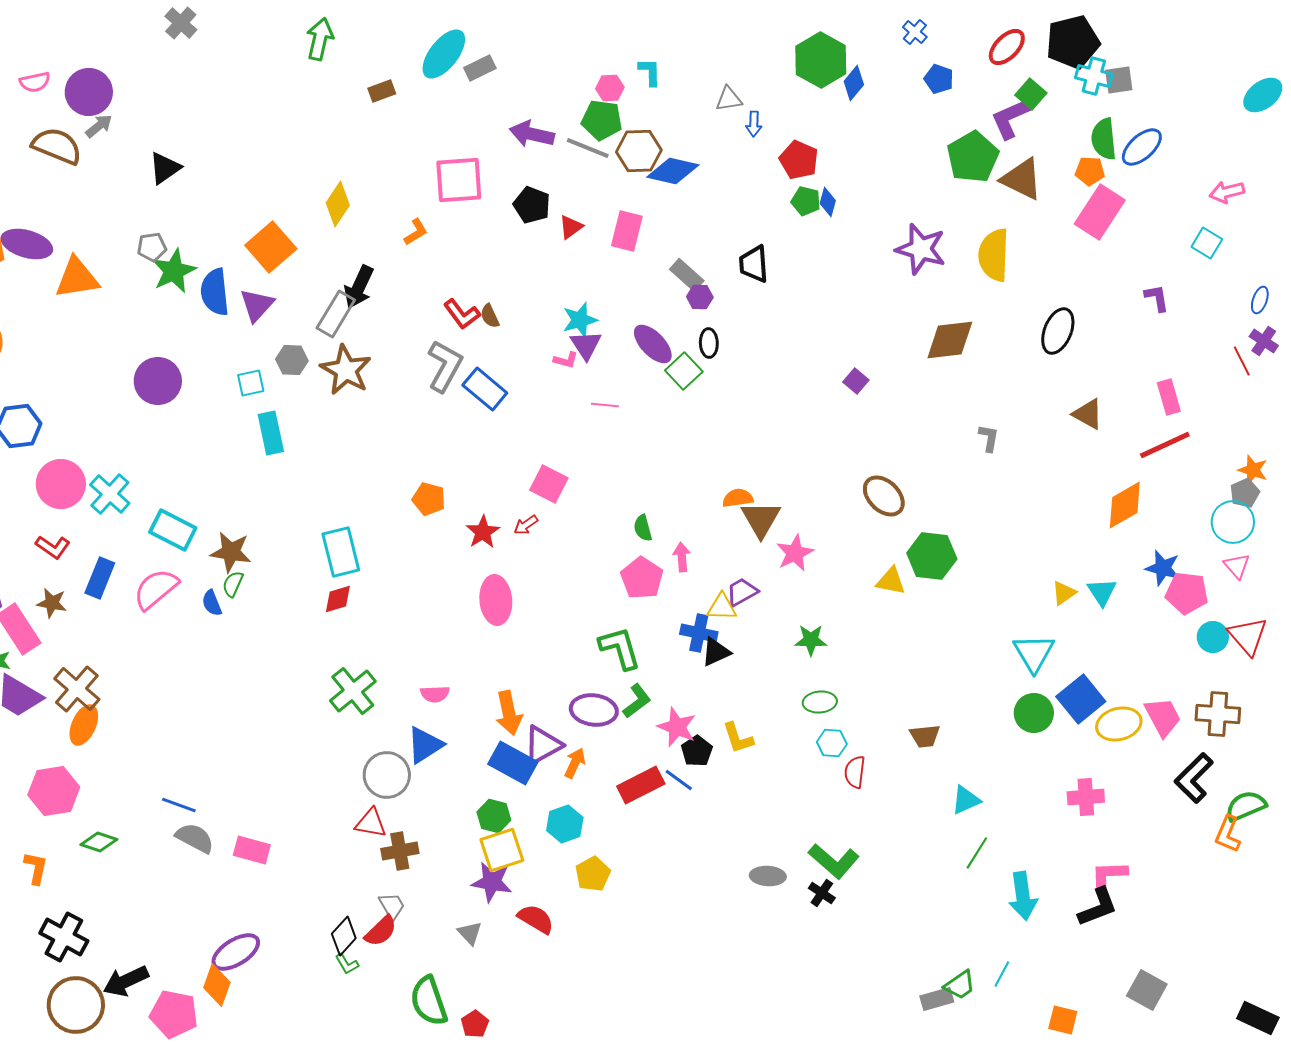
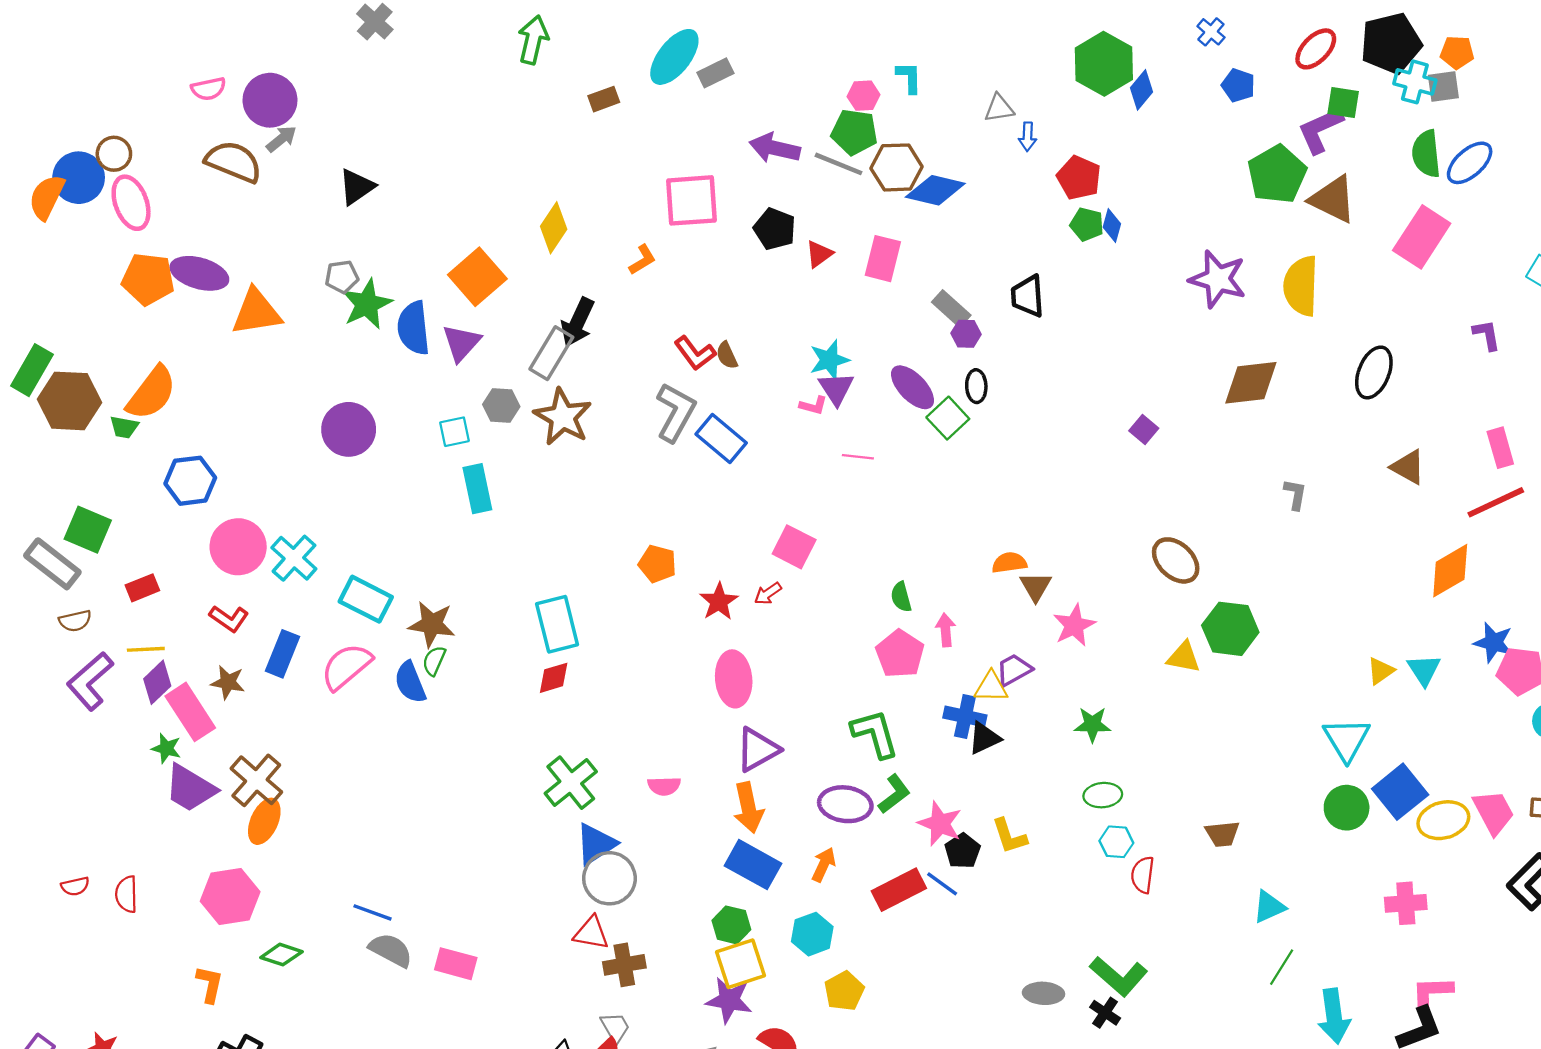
green square: (1031, 94) -> (1343, 102), turned -32
orange pentagon: (1090, 171) -> (1457, 52), moved
brown triangle: (761, 519) -> (1036, 587), size x0.7
blue semicircle: (212, 603) -> (410, 682), size x1.4
blue triangle: (425, 745) -> (596, 844), moved
purple triangle: (543, 745) -> (758, 750), moved

